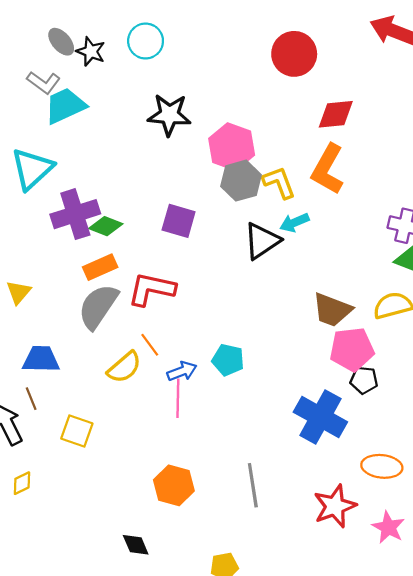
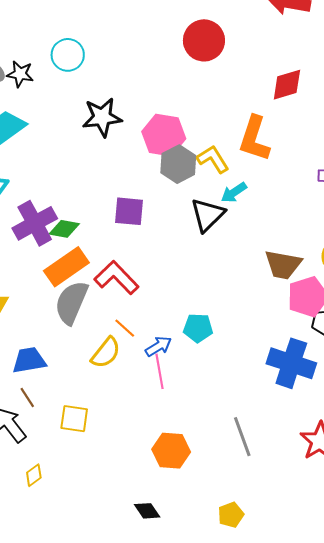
red diamond: (336, 114) -> (287, 85), moved
orange rectangle: (100, 267) -> (66, 267), size x1.4
red L-shape: (151, 289) -> (117, 278), turned 45

